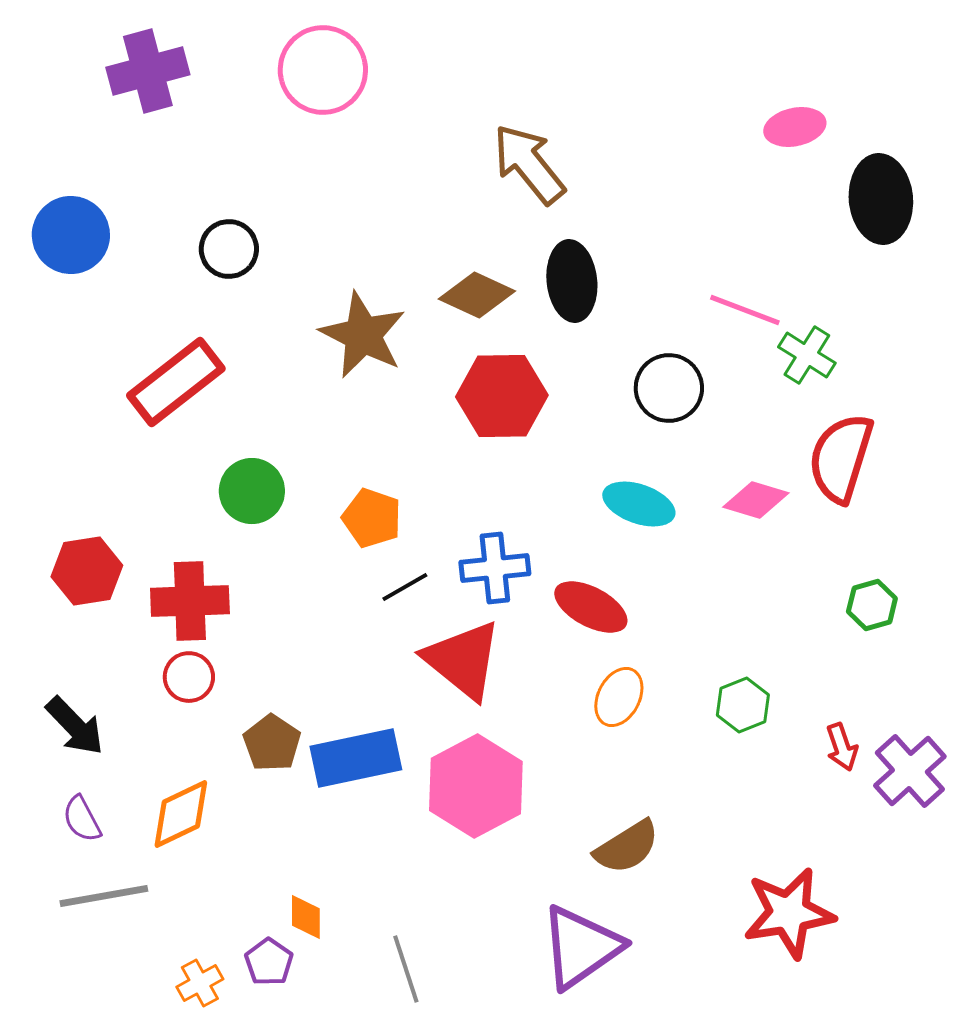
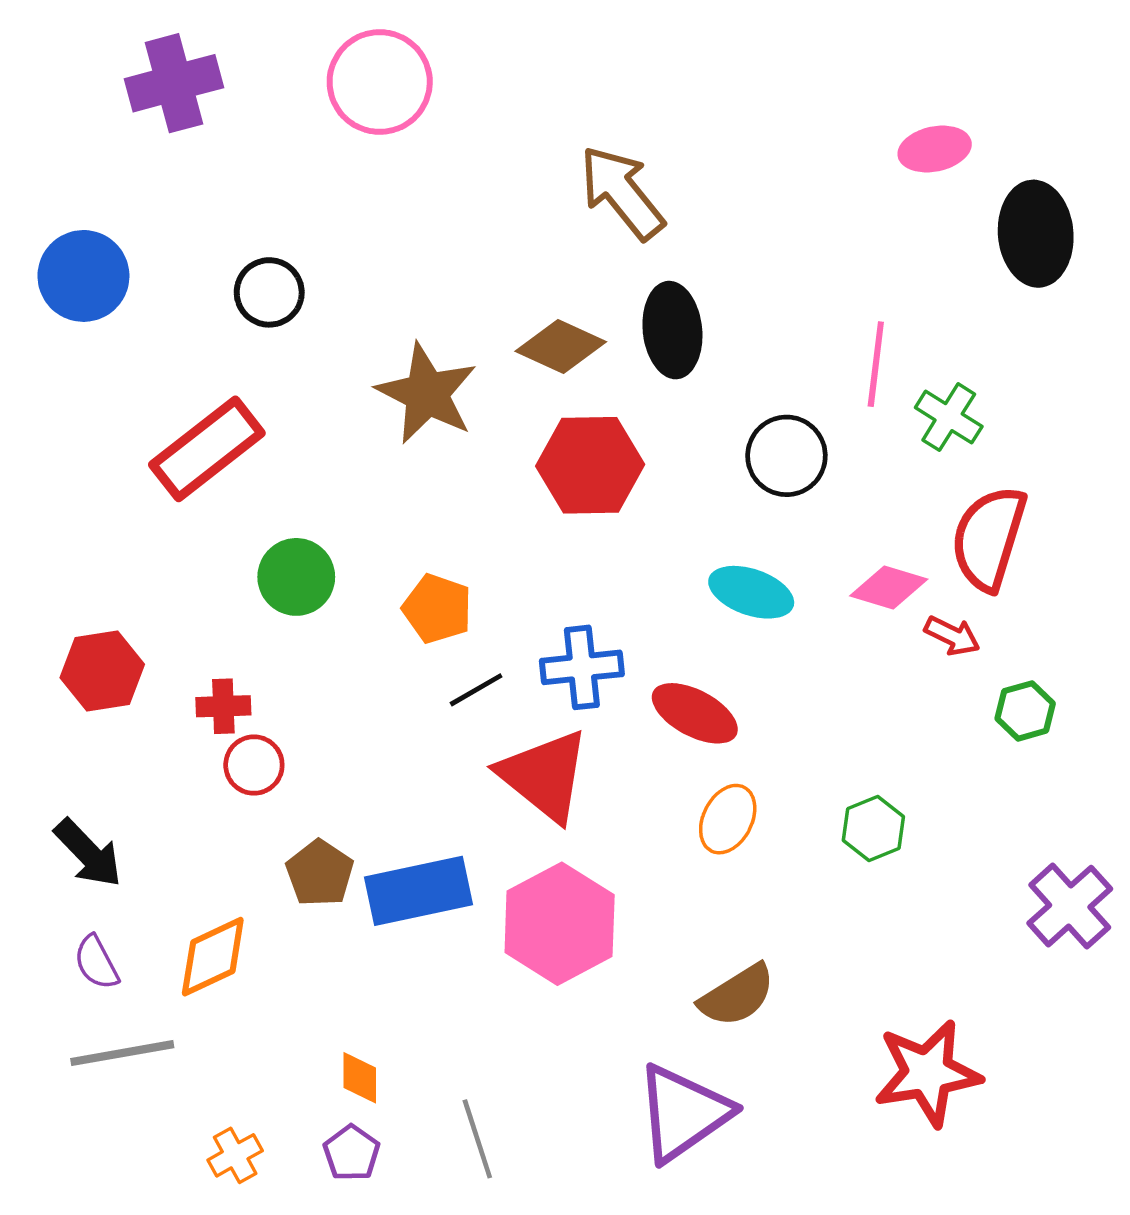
pink line: (745, 310) -> (876, 364), turned 76
red cross: (190, 601) -> (223, 706), size x0.6
red circle: (189, 677) -> (254, 765), moved
red arrow: (842, 747) -> (952, 636), moved, turned -45
purple pentagon: (269, 962) -> (351, 1153), moved

